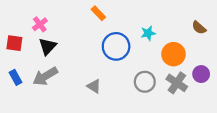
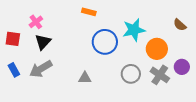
orange rectangle: (98, 13) -> (89, 12), turned -32
cyan star: (148, 33) -> (134, 30), size x1.6
gray triangle: (94, 86) -> (85, 78), turned -32

